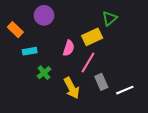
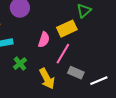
gray rectangle: (101, 82) -> (76, 73), turned -42

